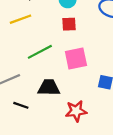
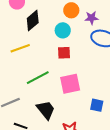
black trapezoid: (49, 88) -> (46, 110), turned 50

